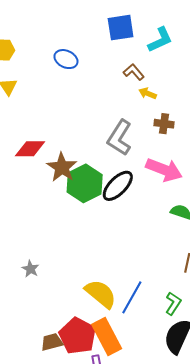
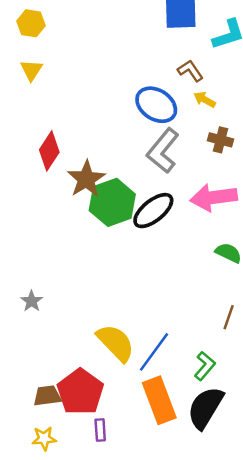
blue ellipse: (66, 59) -> (156, 105), moved, size x1.4
red diamond: (30, 149) -> (49, 151), turned -64
pink arrow: (164, 170) -> (214, 197), turned 144
orange rectangle: (107, 337) -> (159, 400), moved

